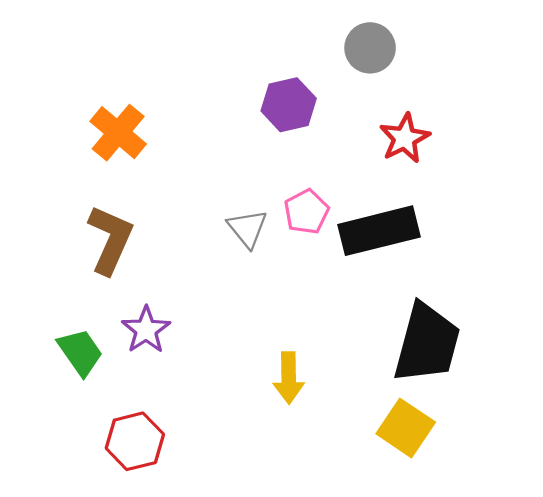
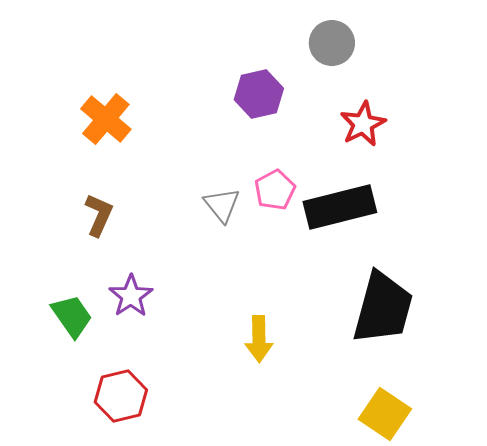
brown L-shape: (110, 240) -> (99, 215), size x0.7
yellow square: (406, 428) -> (385, 414), moved

